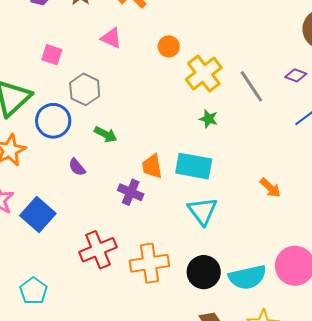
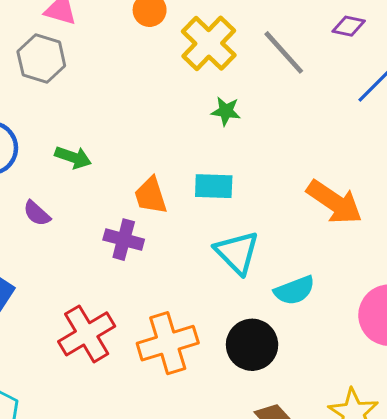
gray hexagon: (85, 89) -> (41, 59), moved
cyan rectangle: (194, 166) -> (214, 186), size x0.7
orange arrow: (270, 188) -> (335, 202), size x1.6
cyan semicircle: (247, 277) -> (294, 290), moved, size x0.7

